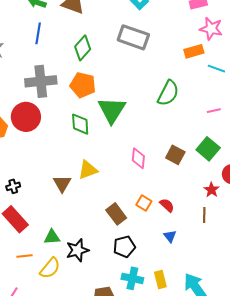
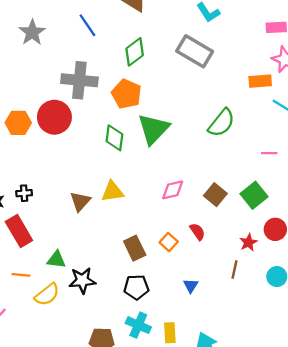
blue line: (38, 33) -> (87, 25), turned -55
pink diamond: (138, 158) -> (173, 190), turned 60
red semicircle: (167, 205) -> (197, 232), moved

